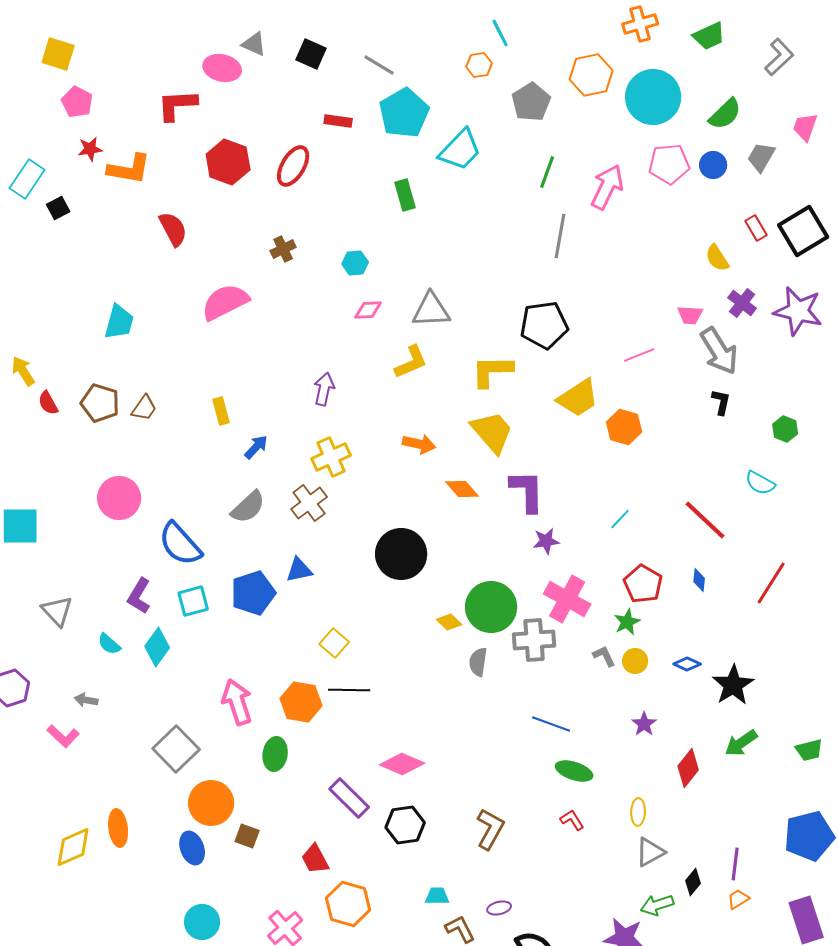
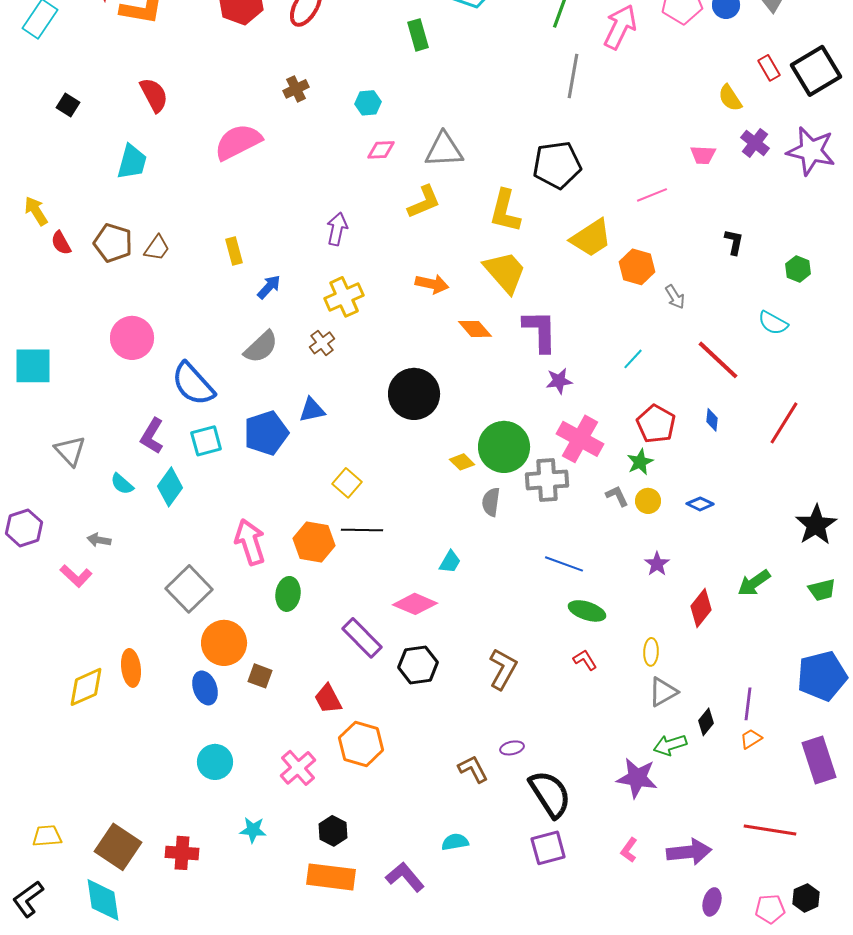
black square: (58, 208) -> (68, 105), moved, turned -30
red semicircle: (173, 229) -> (154, 95), moved
gray arrow: (719, 351) -> (675, 297), moved, size x0.5
yellow L-shape: (492, 371) -> (505, 211), turned -75
brown cross: (309, 503) -> (322, 343), size x0.7
black star: (733, 685) -> (816, 525), moved
cyan trapezoid: (437, 896) -> (450, 562), moved, turned 120

